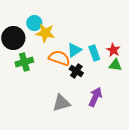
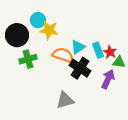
red star: (113, 50) -> (110, 52), moved
black cross: (76, 71) -> (80, 68), size x1.5
purple arrow: (95, 97) -> (108, 79), moved

